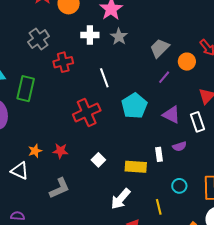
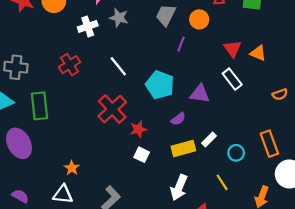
gray cross: (39, 39) -> (16, 67), moved, turned -30
purple triangle: (171, 115) -> (200, 94), moved
purple semicircle: (179, 146) -> (178, 119), moved
red star: (60, 151) -> (138, 129), moved
white rectangle: (159, 154) -> (209, 140), moved, turned 72

